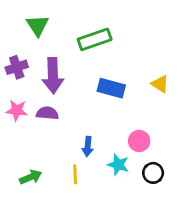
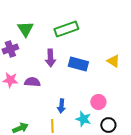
green triangle: (38, 26) -> (25, 29), moved
purple arrow: (53, 76) -> (50, 58), moved, size x0.7

